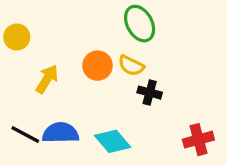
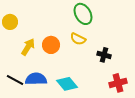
orange circle: (98, 66) -> (51, 45), moved
black cross: (150, 93) -> (104, 55), moved

